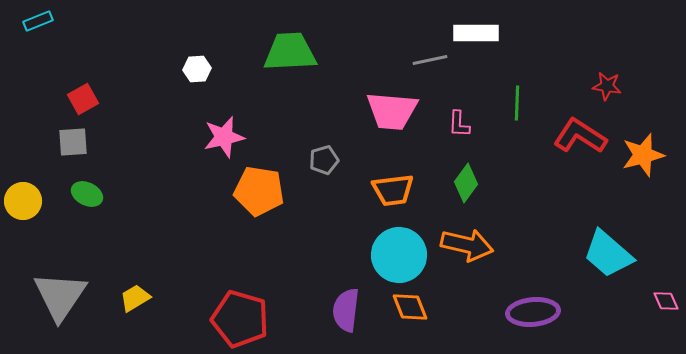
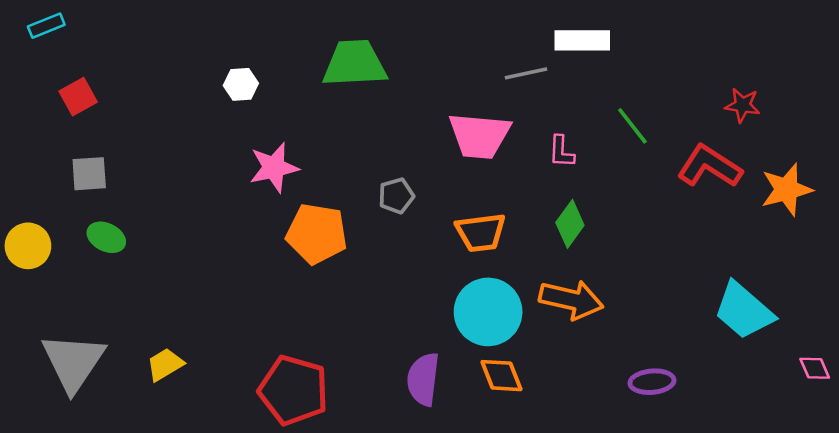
red square: (83, 99) -> (78, 97), moved
green line: (517, 103) -> (632, 126), turned -40
purple ellipse: (533, 312) -> (652, 382), size x0.7

